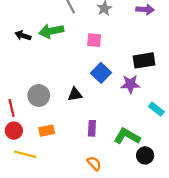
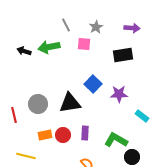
pink square: (94, 40) -> (84, 44), moved
black rectangle: (144, 60) -> (123, 55), moved
black triangle: (75, 94) -> (70, 103), size x1.6
red circle: (14, 131) -> (63, 135), moved

